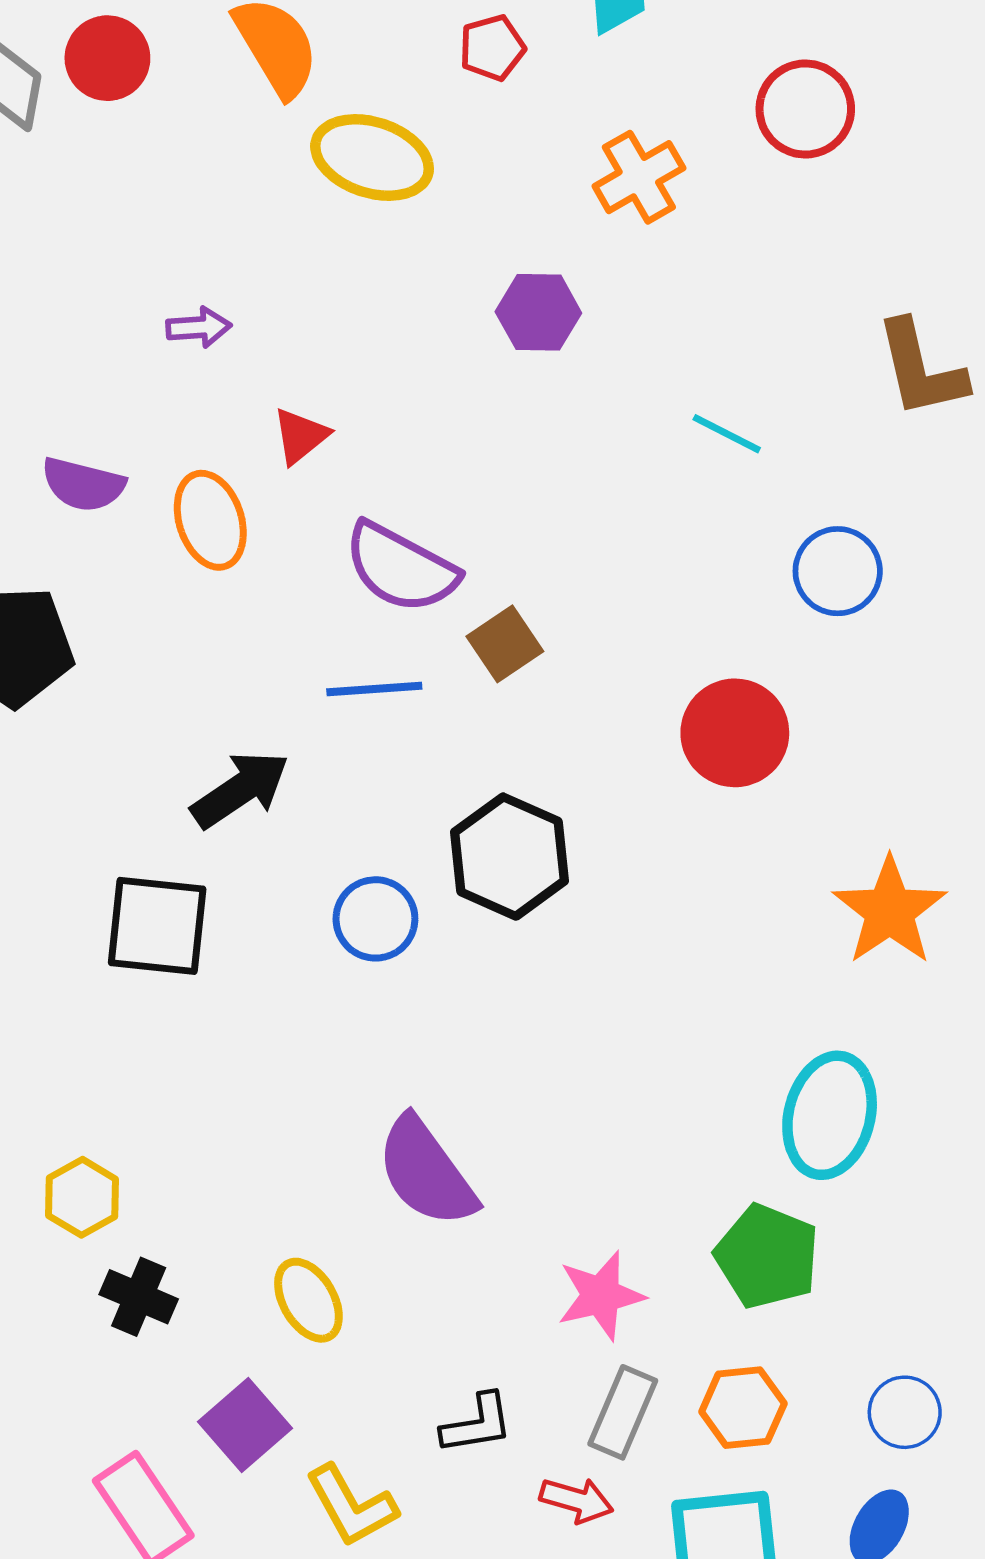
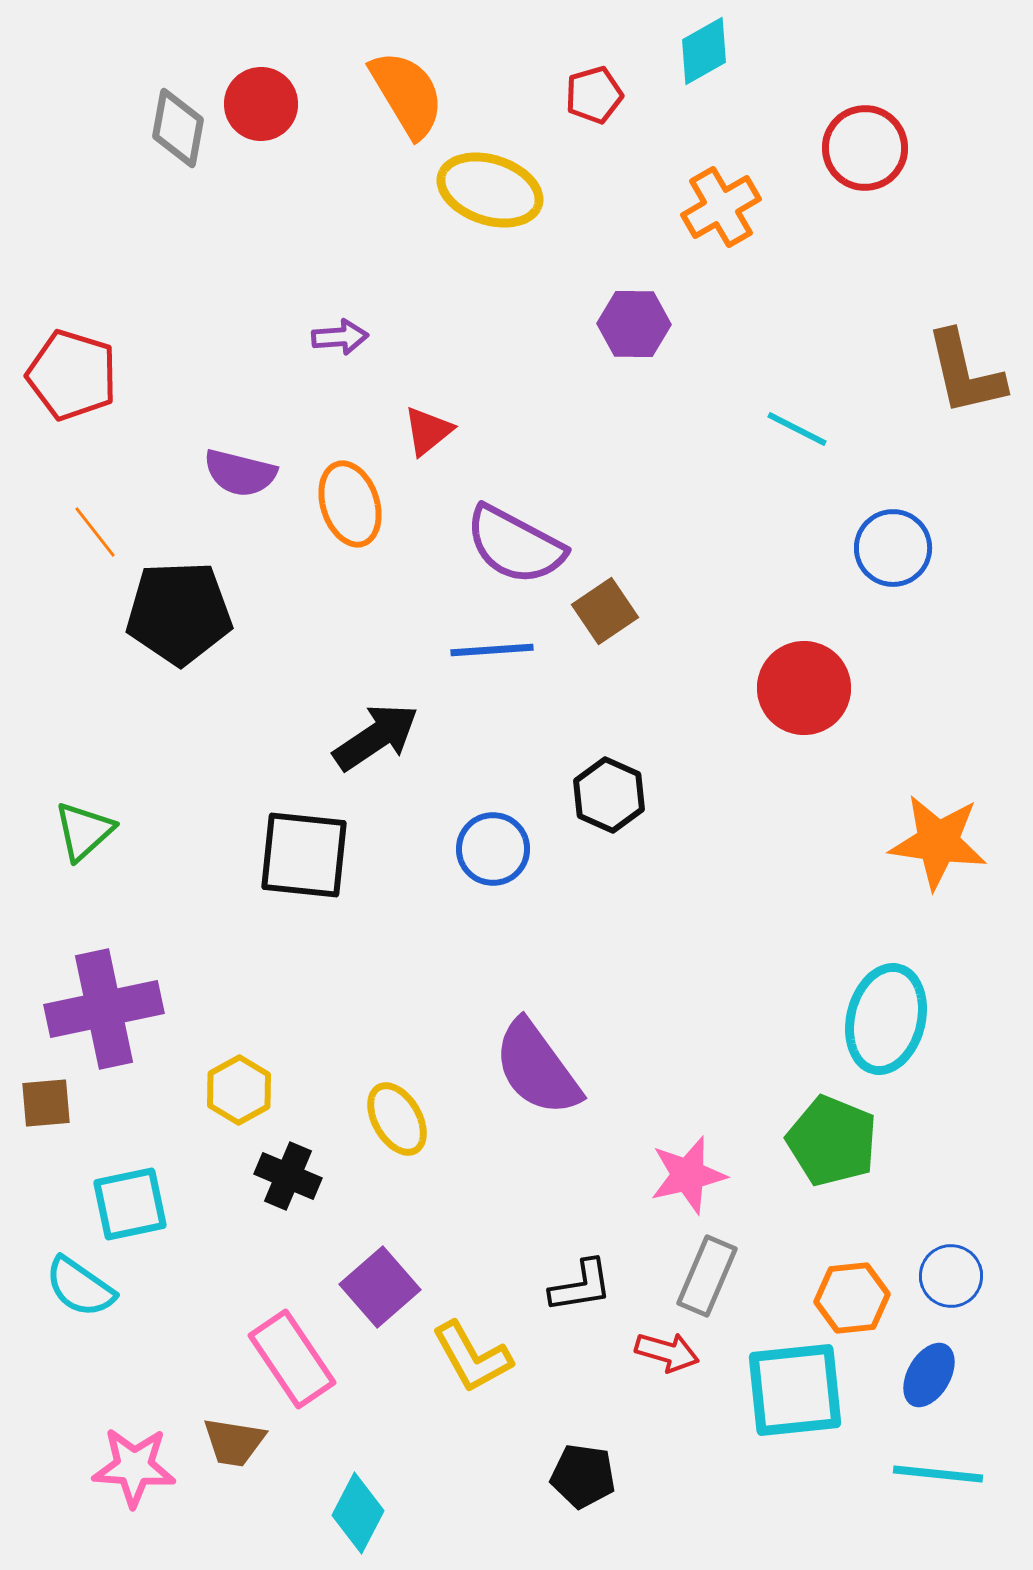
black hexagon: (510, 857) -> (609, 795), size x0.7
orange star: (890, 911) -> (938, 842), turned -30
yellow ellipse: (308, 1300) -> (397, 1119), moved
orange hexagon: (743, 1408) -> (852, 1298), moved

